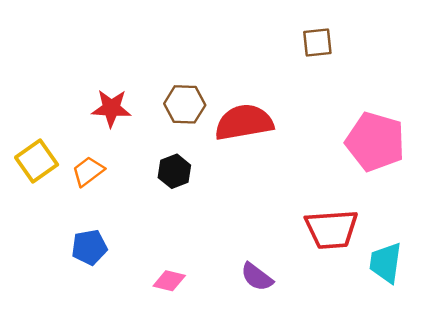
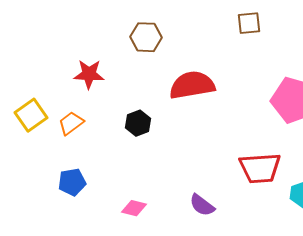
brown hexagon: (185, 104) -> (146, 37), moved

